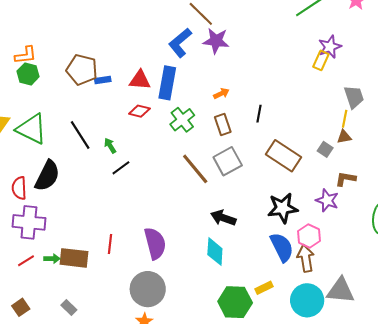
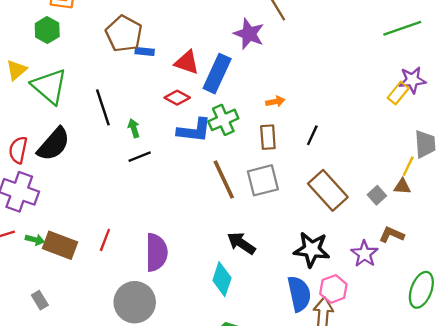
purple star: (216, 41) -> (249, 34), moved
blue L-shape: (180, 43) -> (194, 130), moved, turned -148
green hexagon: (28, 74) -> (47, 30), moved

